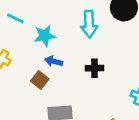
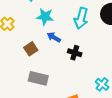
blue arrow: (54, 61) -> (54, 37), moved

